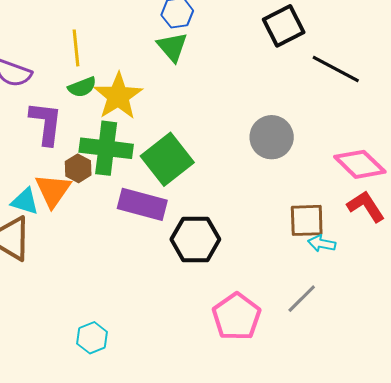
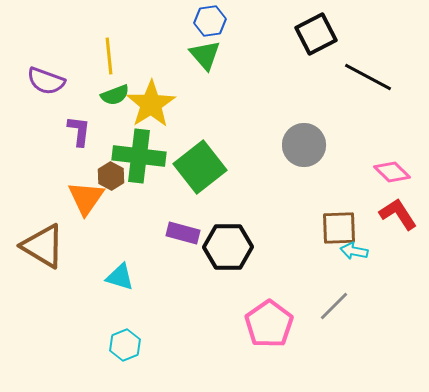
purple L-shape: (46, 123) -> (79, 131), size x0.7
pink diamond: (360, 164) -> (392, 172), size x0.7
cyan triangle: (25, 201) -> (120, 277), moved
purple rectangle: (142, 204) -> (183, 233), moved, size x0.7

